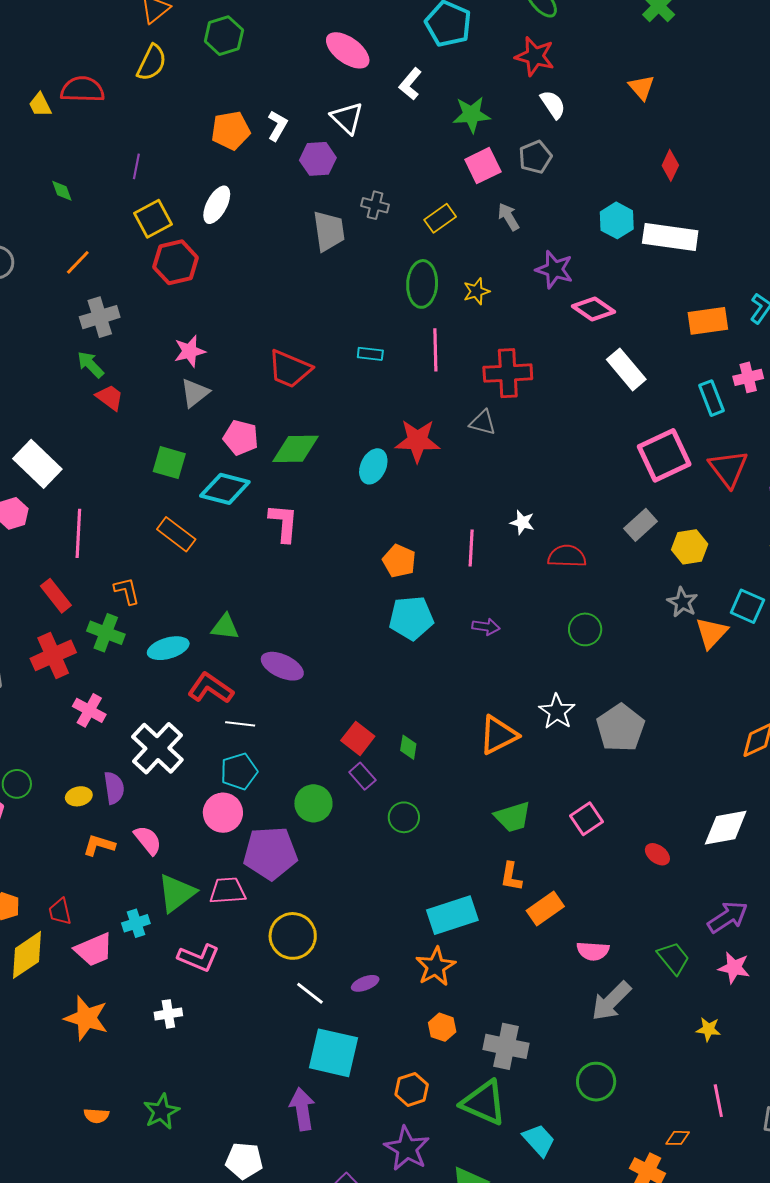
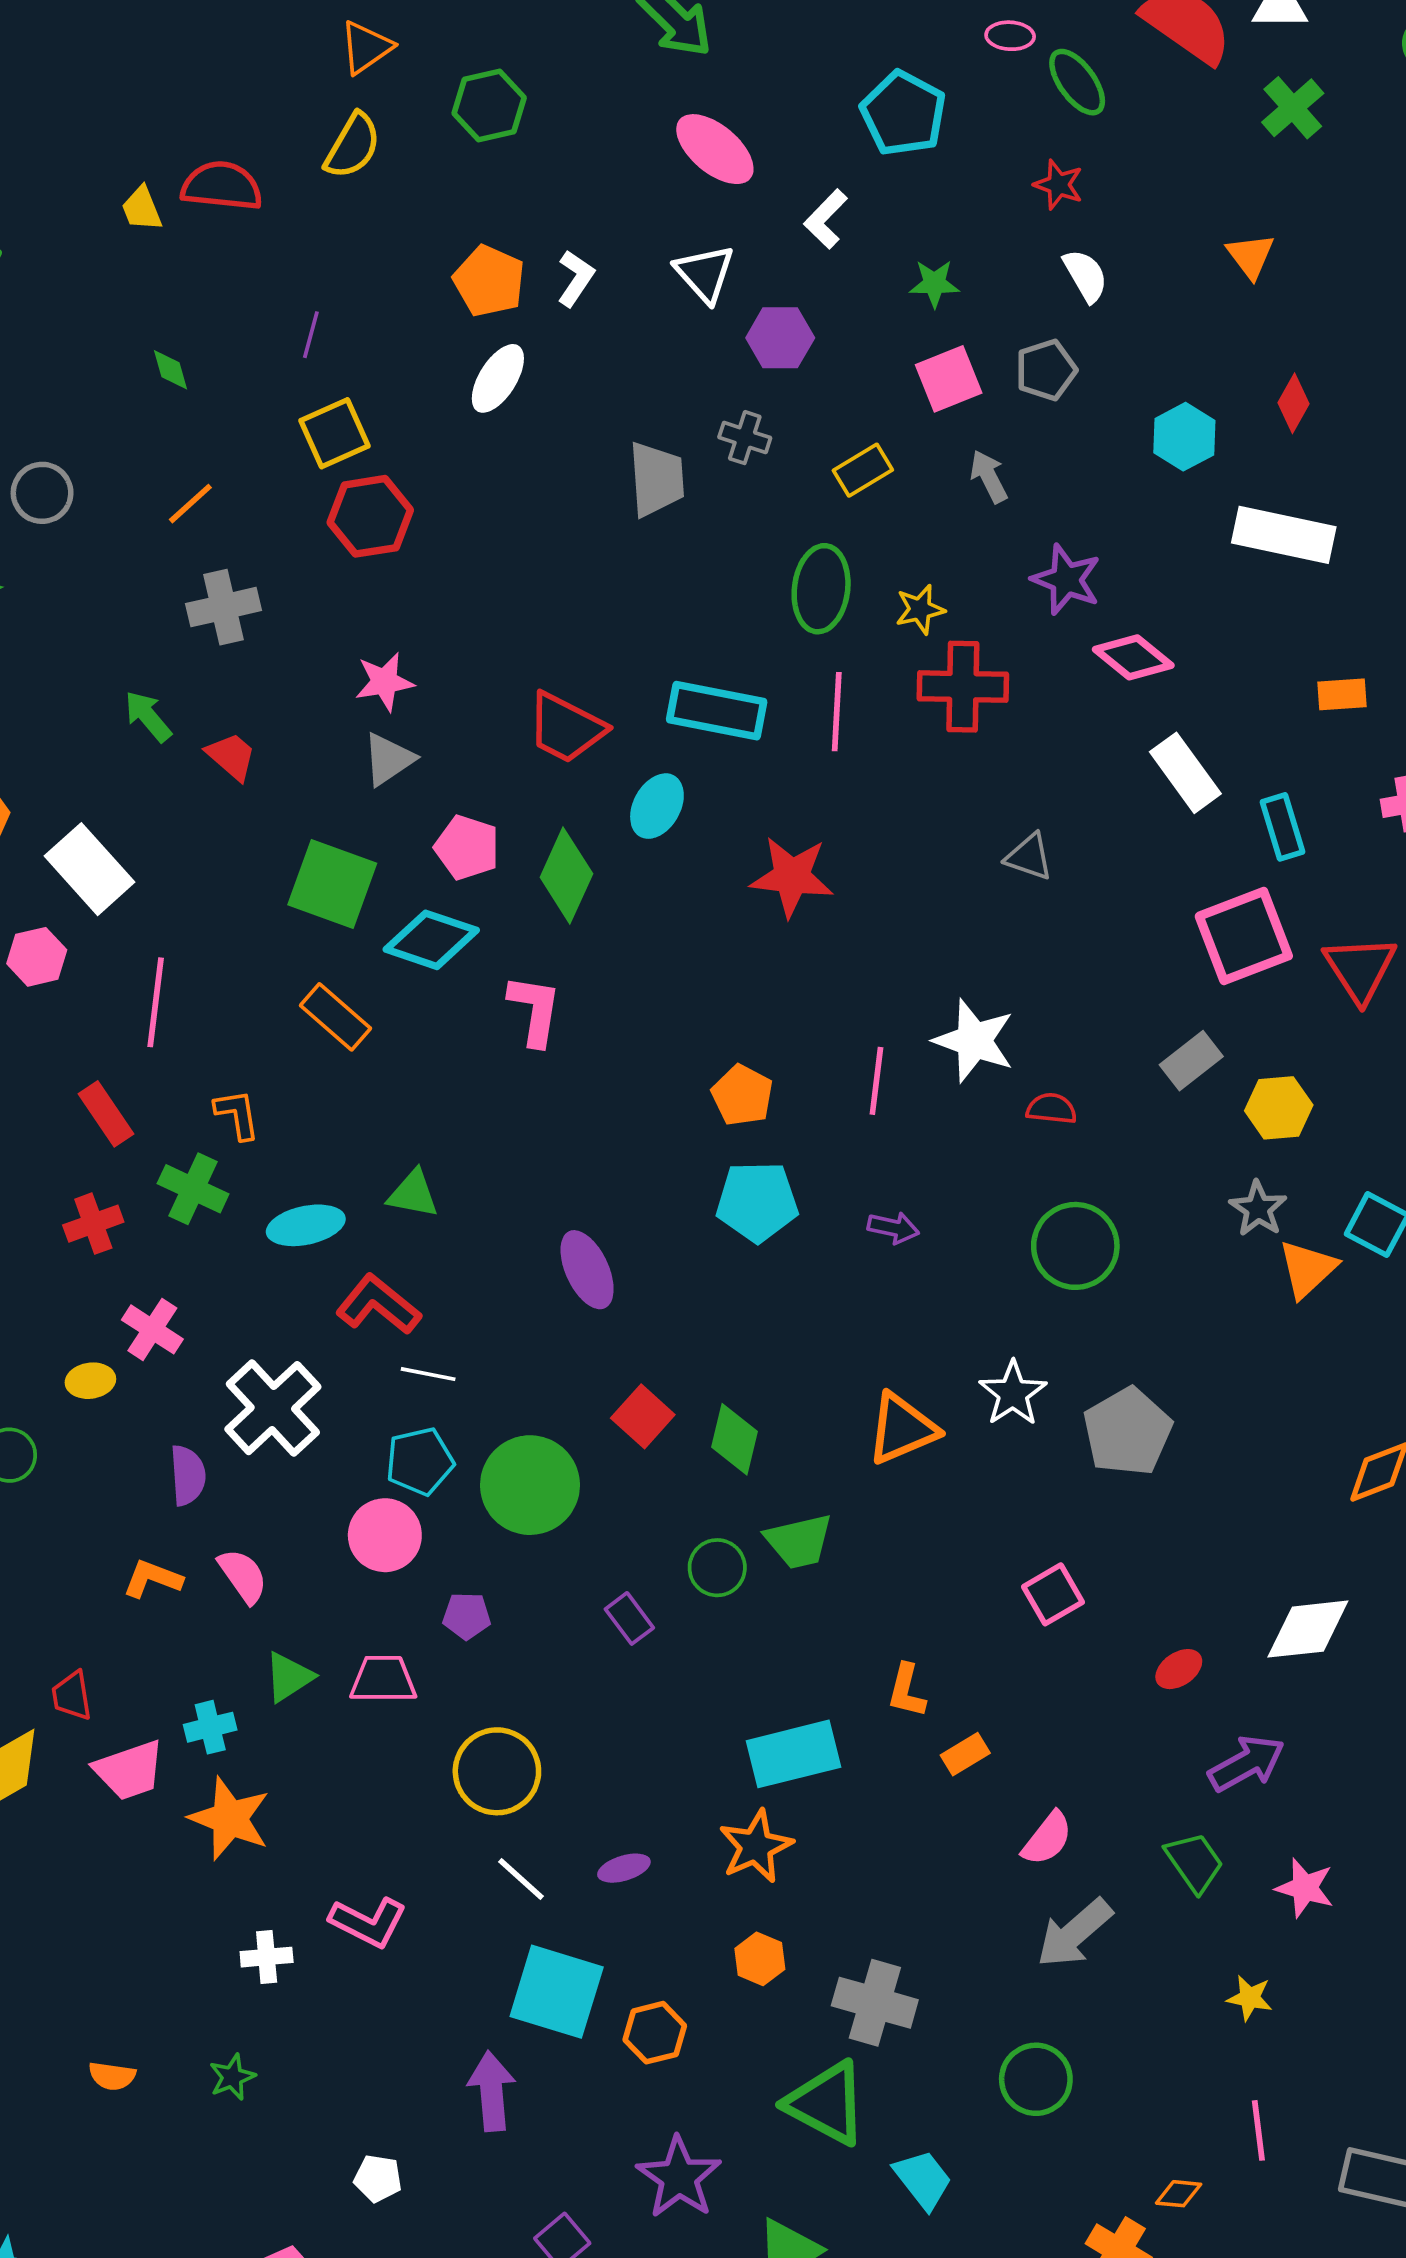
red star: (535, 56) -> (1058, 185), size x0.7
green star: (472, 115) -> (934, 284), size x0.7
orange pentagon: (231, 130) -> (489, 281), turned 30
purple hexagon: (318, 159) -> (780, 338), moved
white ellipse: (217, 205) -> (498, 378), moved
cyan hexagon: (617, 220) -> (1184, 437), moved
orange rectangle: (708, 321) -> (1342, 694), size x0.7
cyan rectangle: (370, 354) -> (717, 711), size x2.0
green arrow: (91, 365) -> (148, 716), moved
red cross: (508, 373) -> (963, 687), moved
cyan rectangle: (711, 398) -> (1282, 827), moved
gray triangle: (483, 423) -> (1029, 857), moved
green diamond: (296, 449) -> (566, 875), turned -69
green square: (169, 463) -> (332, 884), size x1.4
cyan ellipse: (373, 466) -> (657, 806), moved
white star: (522, 522) -> (974, 1041), size x1.8
red semicircle: (567, 556) -> (1052, 1109), size x0.7
green circle: (585, 629) -> (1075, 1246), size x1.4
red cross: (53, 655) -> (93, 1224), size x0.7
purple ellipse: (282, 666) -> (587, 1270), moved, turned 36
green diamond: (408, 747) -> (734, 1439), size x1.5
purple rectangle: (362, 776) -> (629, 1618), moved
yellow ellipse: (79, 796) -> (90, 1381), moved
green circle: (313, 803) -> (530, 1485), moved, size x1.4
green trapezoid: (513, 817) -> (799, 1541), moved
purple pentagon: (270, 853) -> (467, 1616), size x0.5
red ellipse: (657, 854) -> (1179, 1669), turned -75
green triangle: (177, 893) -> (289, 1677), size x0.7
orange rectangle: (545, 909) -> (965, 1754), size x0.7
purple arrow: (728, 917) -> (1247, 1763), moved
pink semicircle: (593, 951) -> (1047, 1839), turned -60
pink L-shape: (199, 958) -> (368, 1922), moved
white cross: (168, 1014) -> (267, 1957), moved
orange star: (86, 1018) -> (230, 1819), moved
orange hexagon: (412, 1089) -> (655, 2033), moved
green star: (161, 1112) -> (232, 2077), size x0.7
white pentagon: (244, 1161) -> (378, 2178), size x0.7

